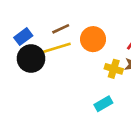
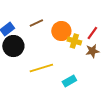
yellow line: (56, 48) -> (41, 68), moved
yellow cross: (114, 69) -> (74, 41), moved

